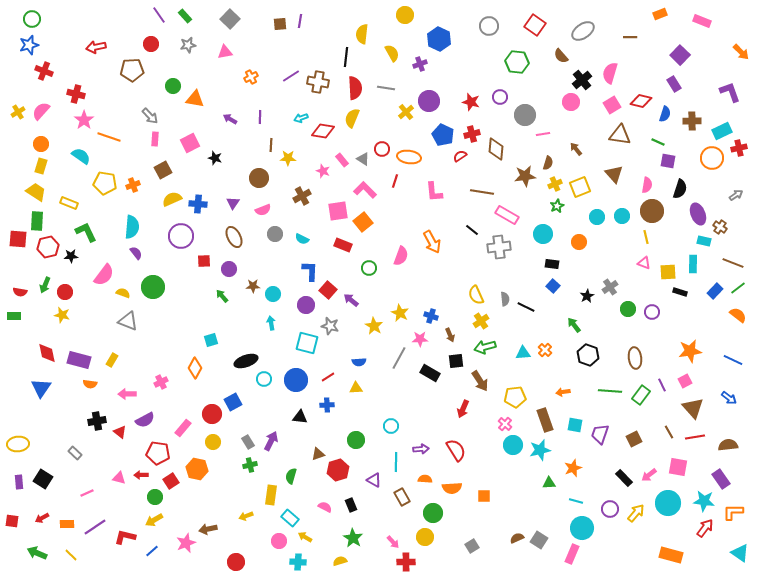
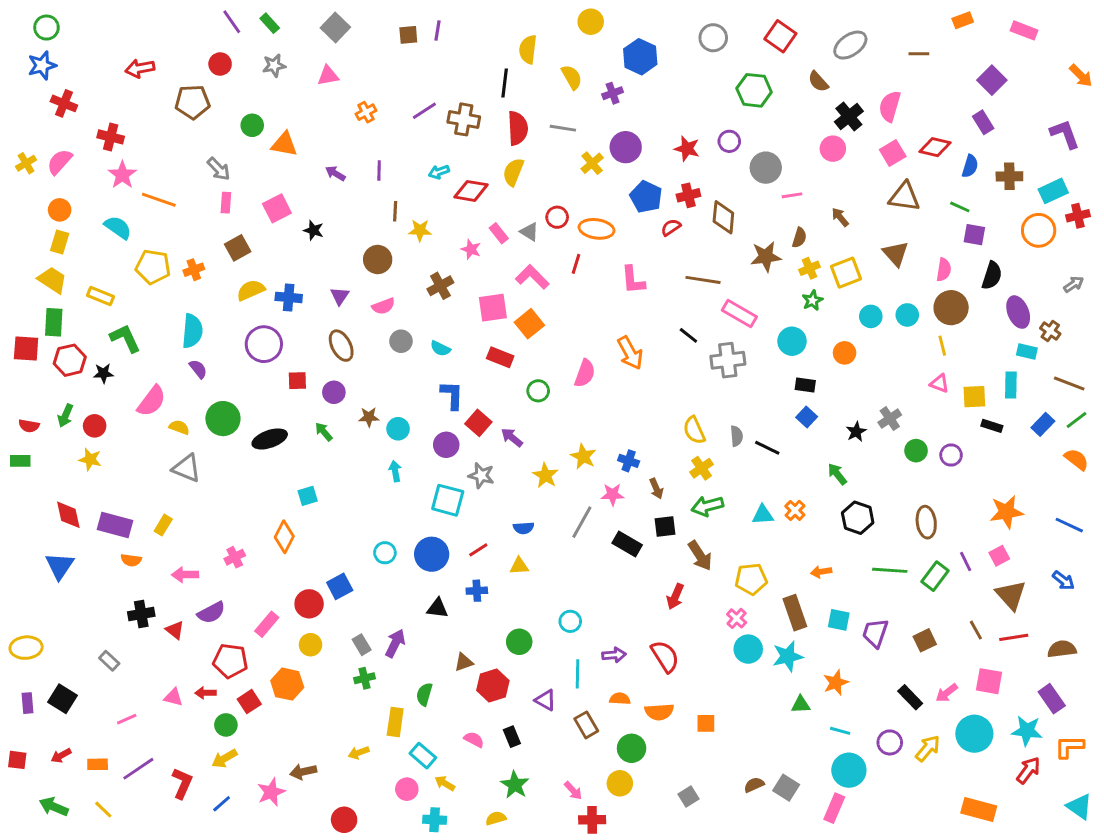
black ellipse: (246, 361) -> (270, 439), moved
red L-shape: (125, 537) -> (182, 783), turned 100

